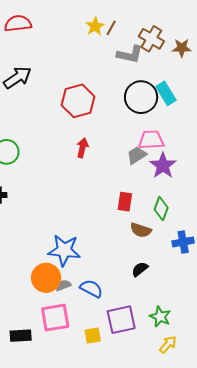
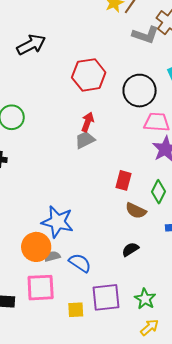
black circle: (141, 97) -> (140, 91), moved
gray trapezoid: (137, 155) -> (85, 140), moved

